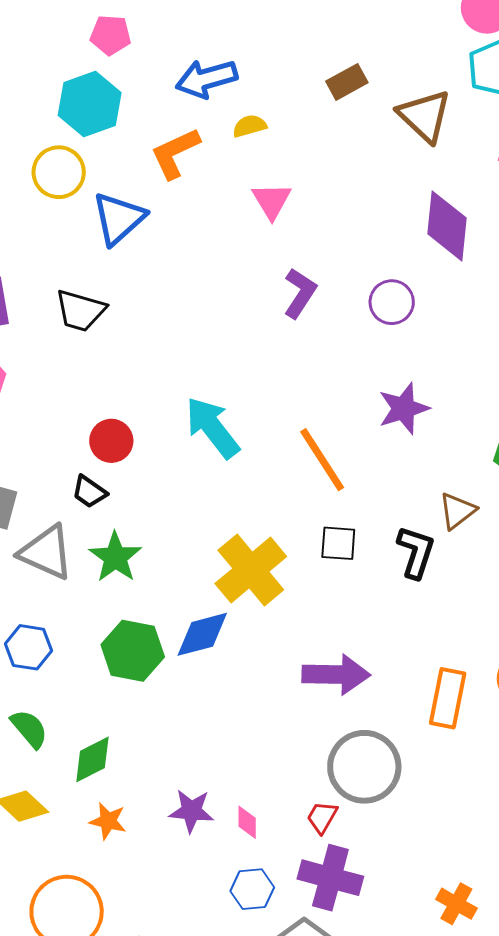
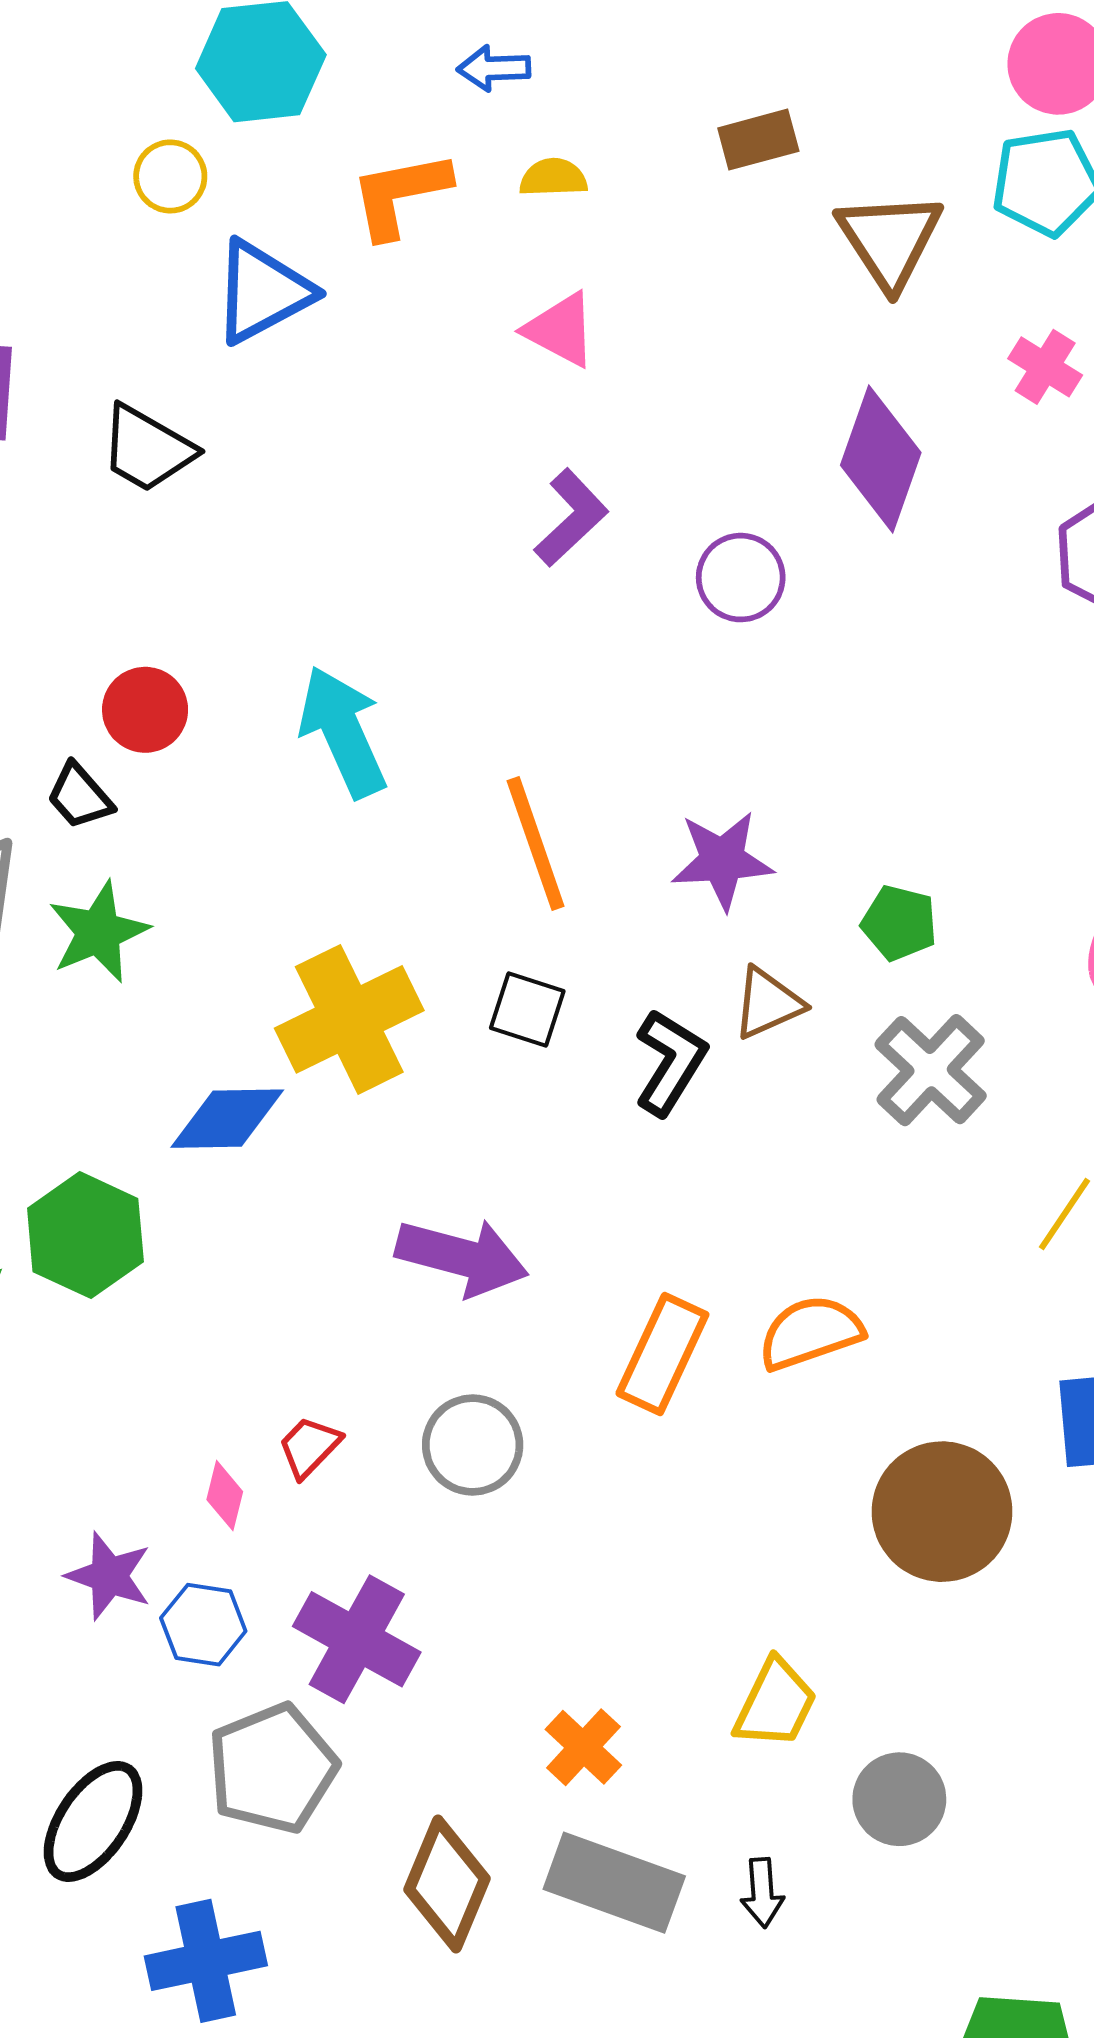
blue arrow: (207, 79) -> (494, 68), size x0.6
yellow circle: (59, 172) -> (170, 176), size x0.7
pink triangle: (272, 201) -> (560, 330), turned -45
purple star: (404, 408) -> (722, 860), moved
green hexagon: (133, 651) -> (85, 1235), moved
gray circle: (364, 767) -> (473, 1445), size x0.7
purple star: (191, 811) -> (109, 1576), moved
red trapezoid: (322, 817) -> (309, 1447), moved

